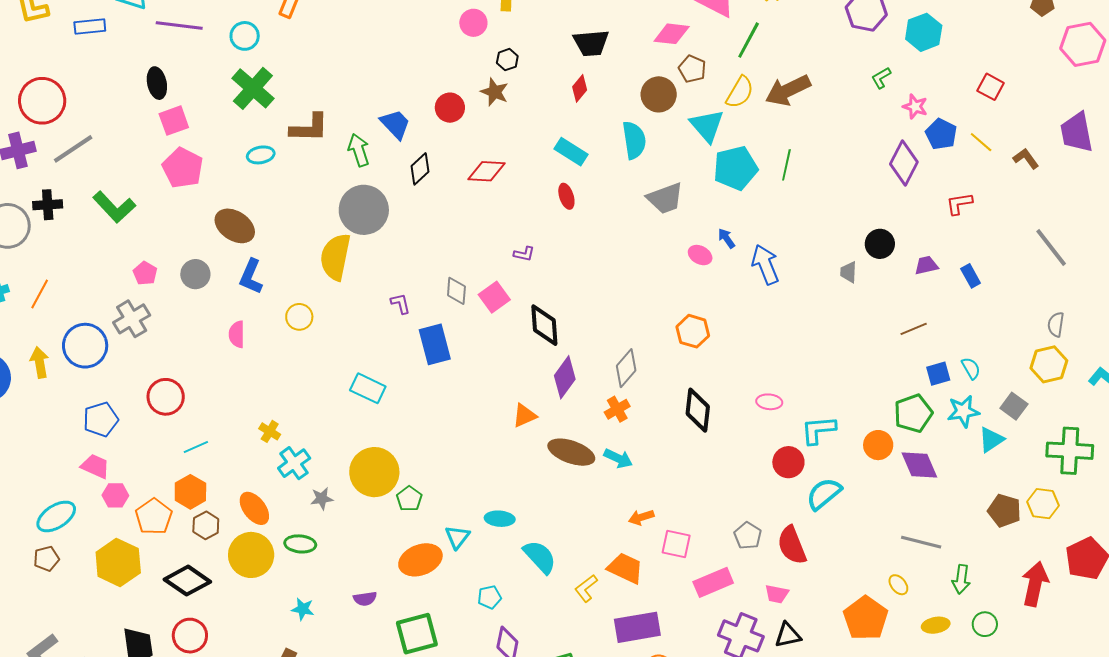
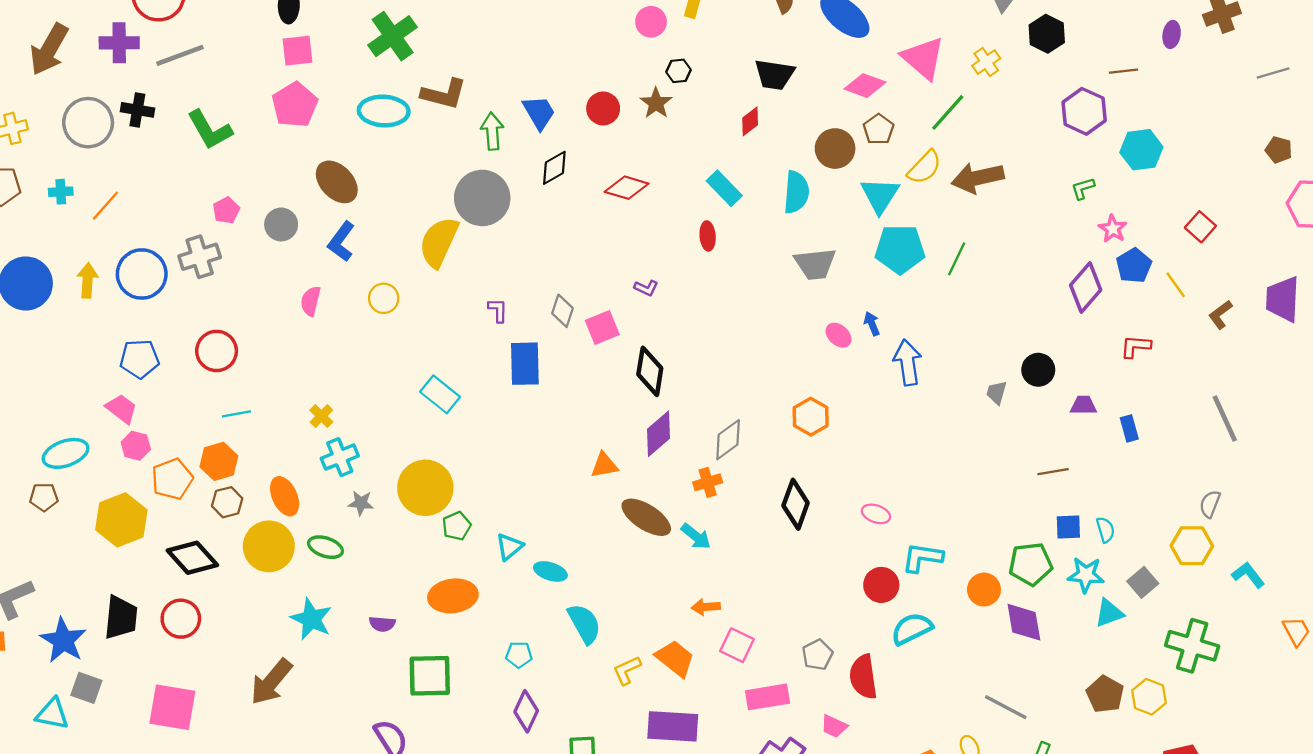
cyan ellipse: (261, 155) -> (384, 111), size x1.6
brown L-shape: (1026, 159) -> (1220, 315), turned -104
cyan triangle: (457, 537) -> (509, 547), moved
cyan star: (303, 609) -> (311, 619), size x1.6

